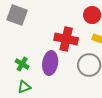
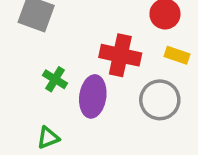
green cross: (22, 64) -> (55, 79), moved

